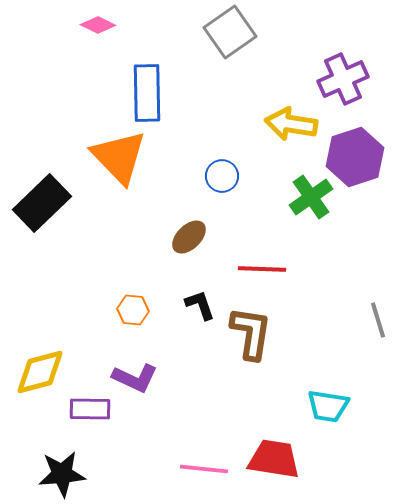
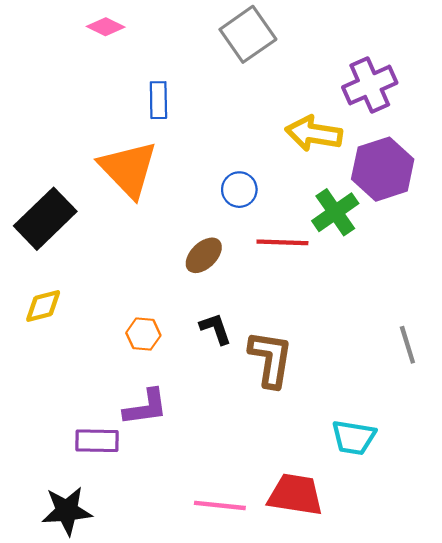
blue rectangle: (147, 93) -> (158, 100), size x0.6
red line: (262, 269) -> (282, 242), moved
yellow diamond: (40, 372) -> (43, 306), moved, size x0.7
purple L-shape: (135, 378) -> (146, 407), turned -33

